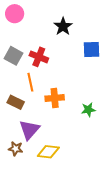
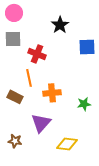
gray square: (14, 56) -> (13, 39), moved, turned -30
purple triangle: (29, 130) -> (41, 123), moved
yellow diamond: (48, 152) -> (67, 144), moved

